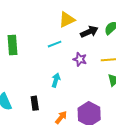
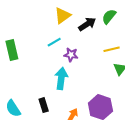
purple star: (80, 59) -> (71, 55), moved
cyan arrow: (56, 80) -> (61, 78), size x1.5

